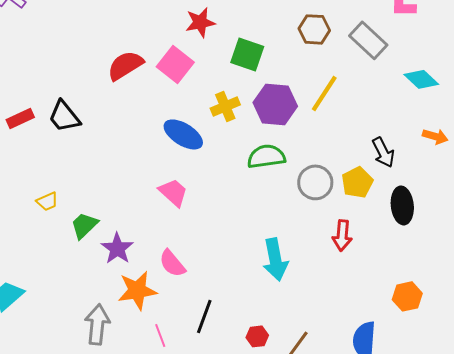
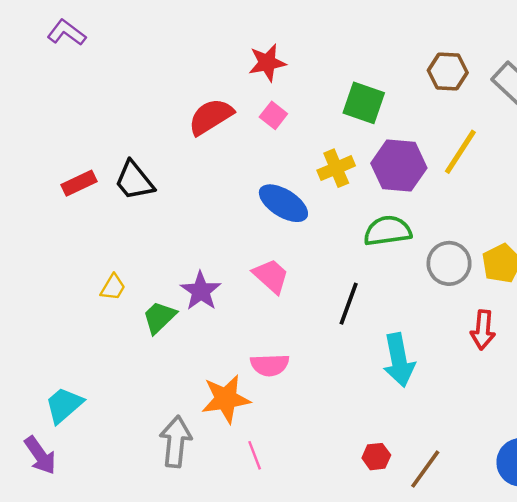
red star: (200, 22) -> (267, 63), moved
pink square: (175, 64) -> (273, 115), size x0.6
yellow trapezoid: (47, 201) -> (113, 287), turned -35
purple star: (117, 248) -> (201, 291), moved
pink semicircle: (172, 263) -> (270, 365), turned -52
black line: (204, 316) -> (349, 304), moved

